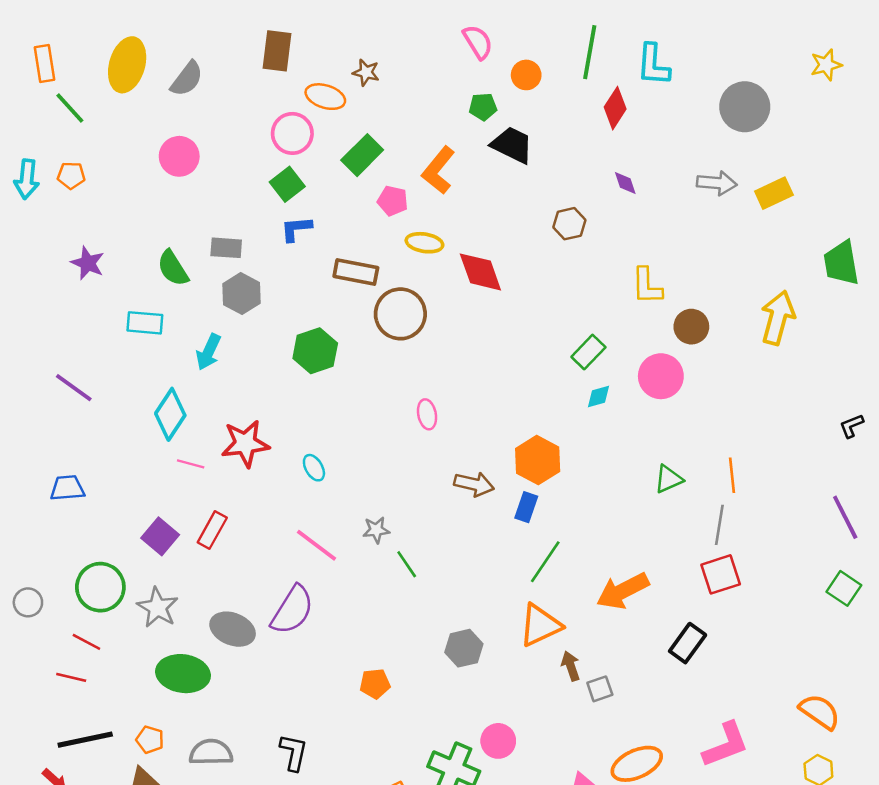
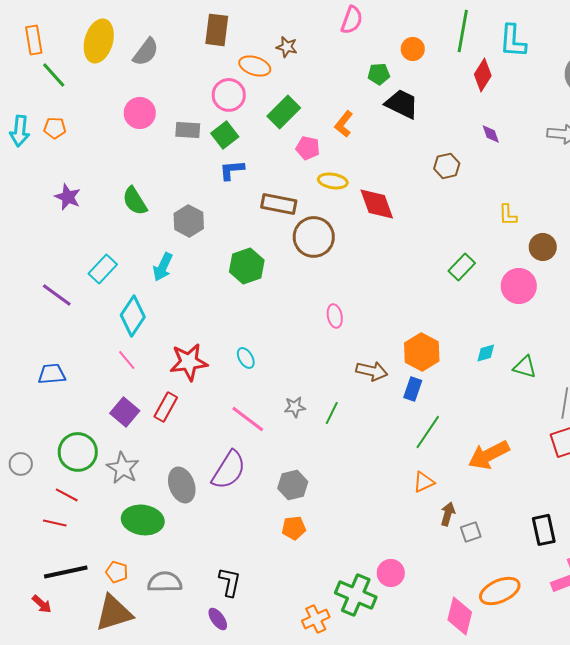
pink semicircle: (478, 42) -> (352, 20), moved, turned 52
orange L-shape: (438, 170) -> (344, 124), size x0.7
gray rectangle: (226, 248) -> (188, 130), moved
yellow L-shape: (647, 286) -> (508, 215), size x0.7
cyan rectangle: (145, 323) -> (103, 269), moved, turned -52
cyan diamond: (599, 397) -> (486, 353), moved
red star: (245, 444) -> (189, 362), moved
pink line: (191, 464) -> (127, 360), moved, turned 35
green triangle: (668, 479) -> (525, 367), turned 40
green line: (407, 564) -> (332, 413), moved, turned 60
orange triangle: (540, 625) -> (424, 482), size x0.6
gray ellipse: (233, 629) -> (182, 485), turned 48
black rectangle: (688, 643) -> (544, 530), moved, turned -48
gray hexagon: (464, 648) -> (293, 485), moved
brown arrow: (571, 666) -> (448, 514), turned 35

